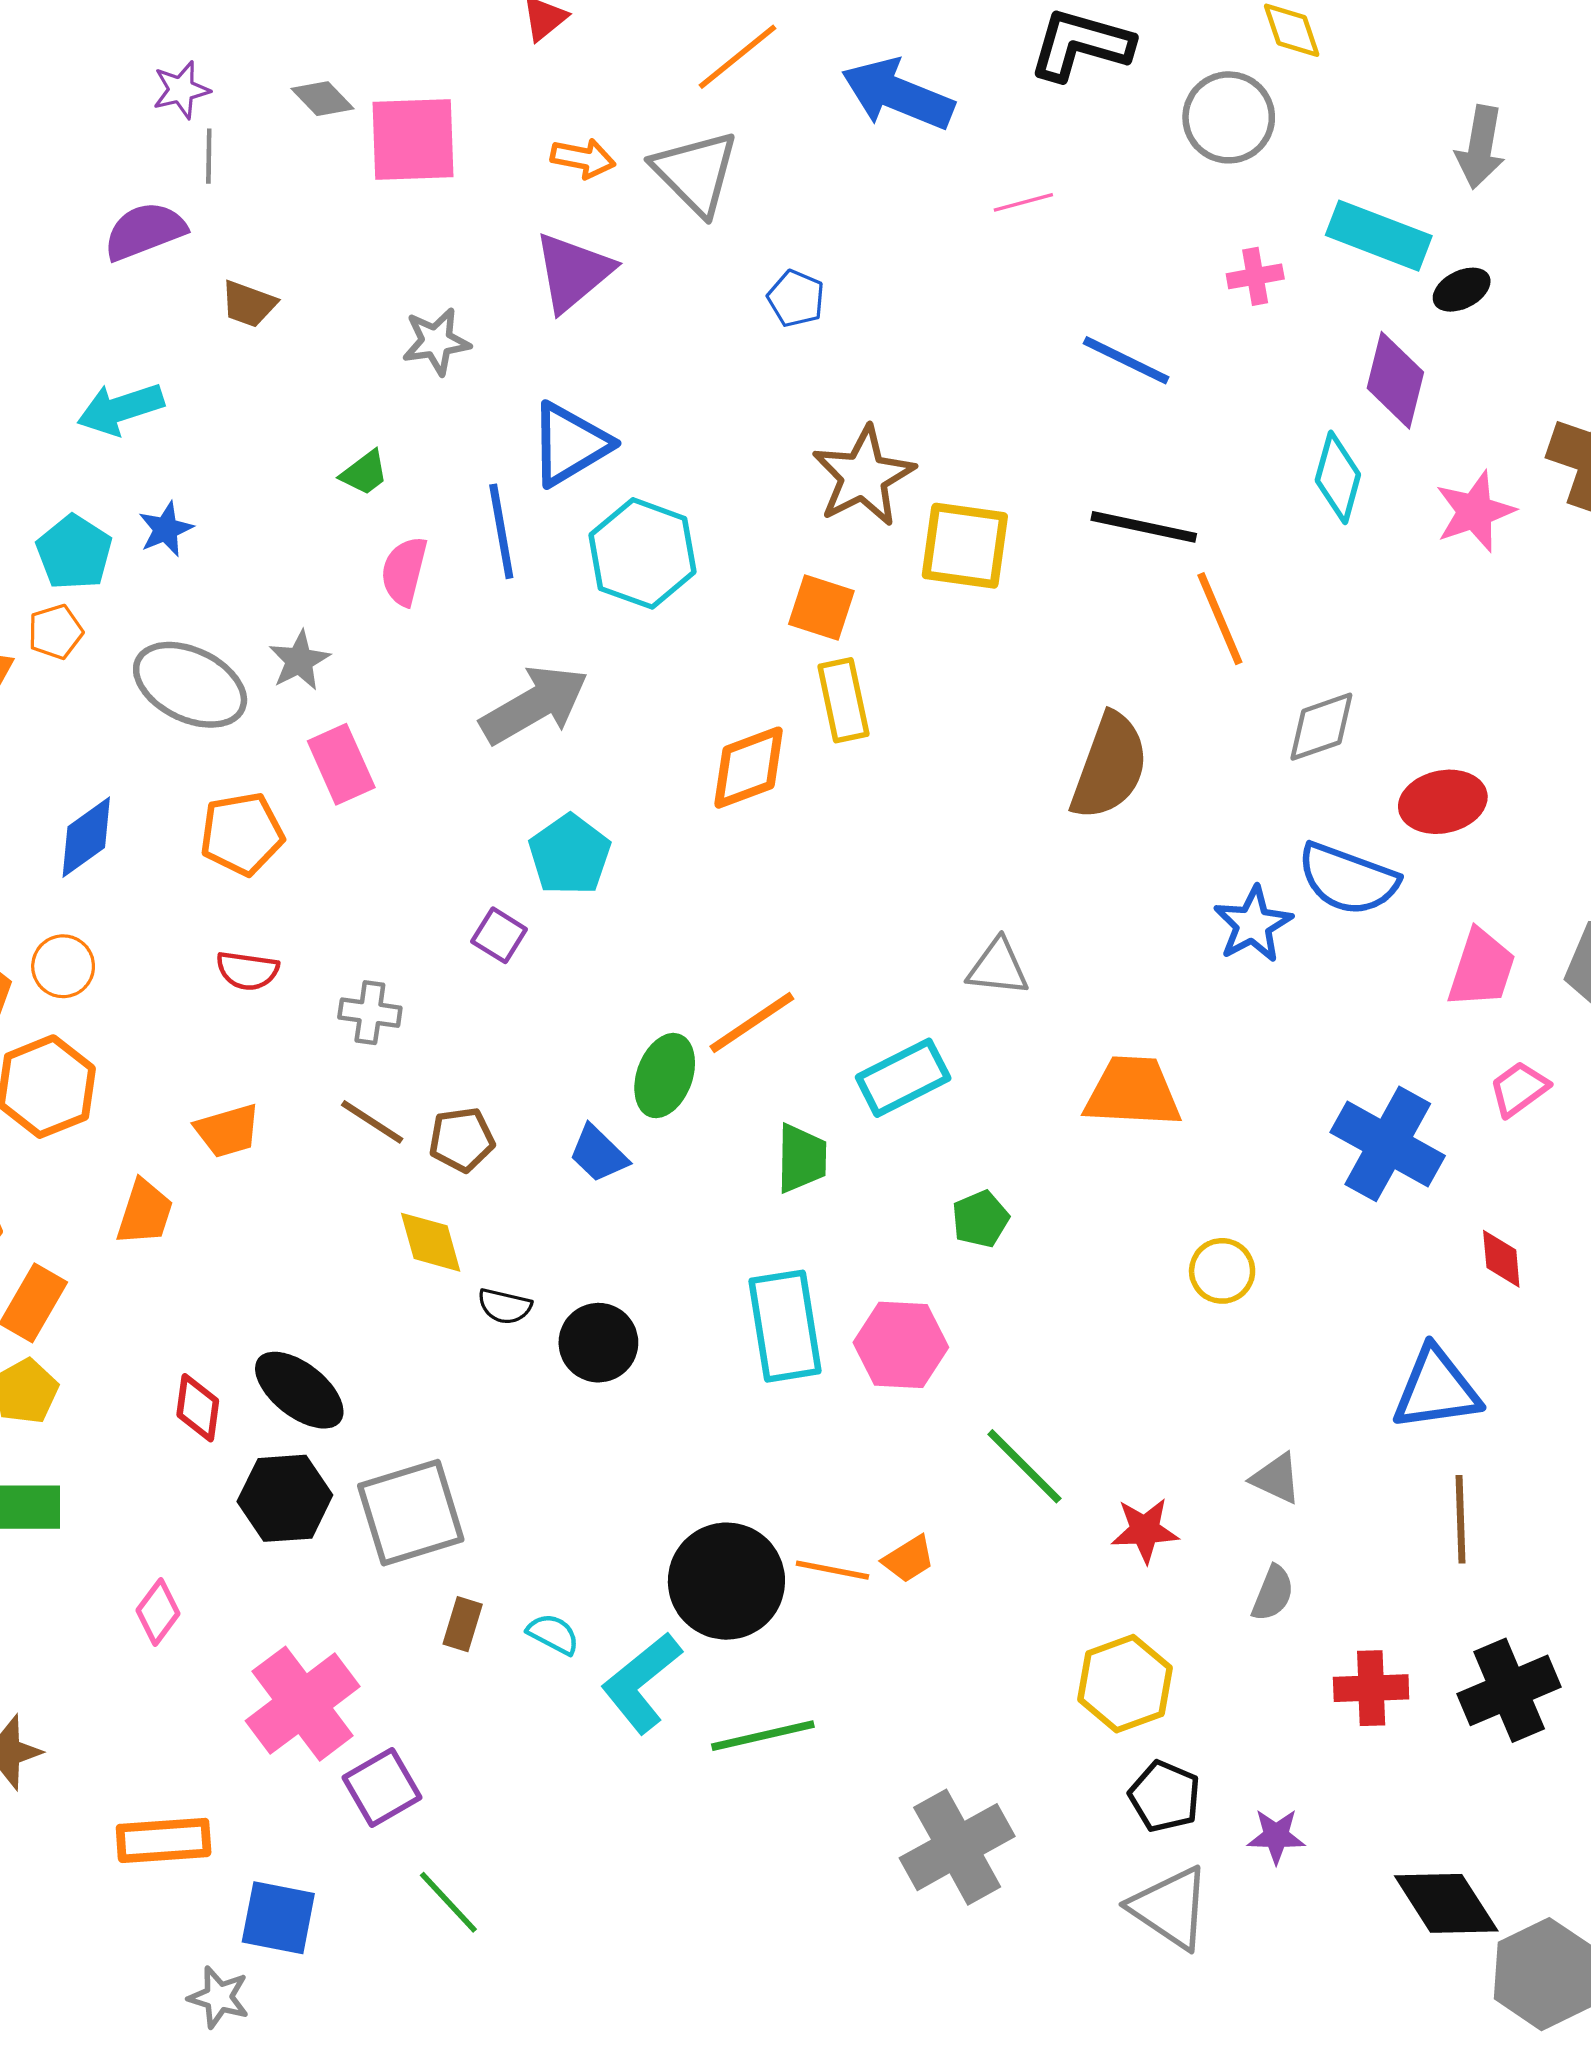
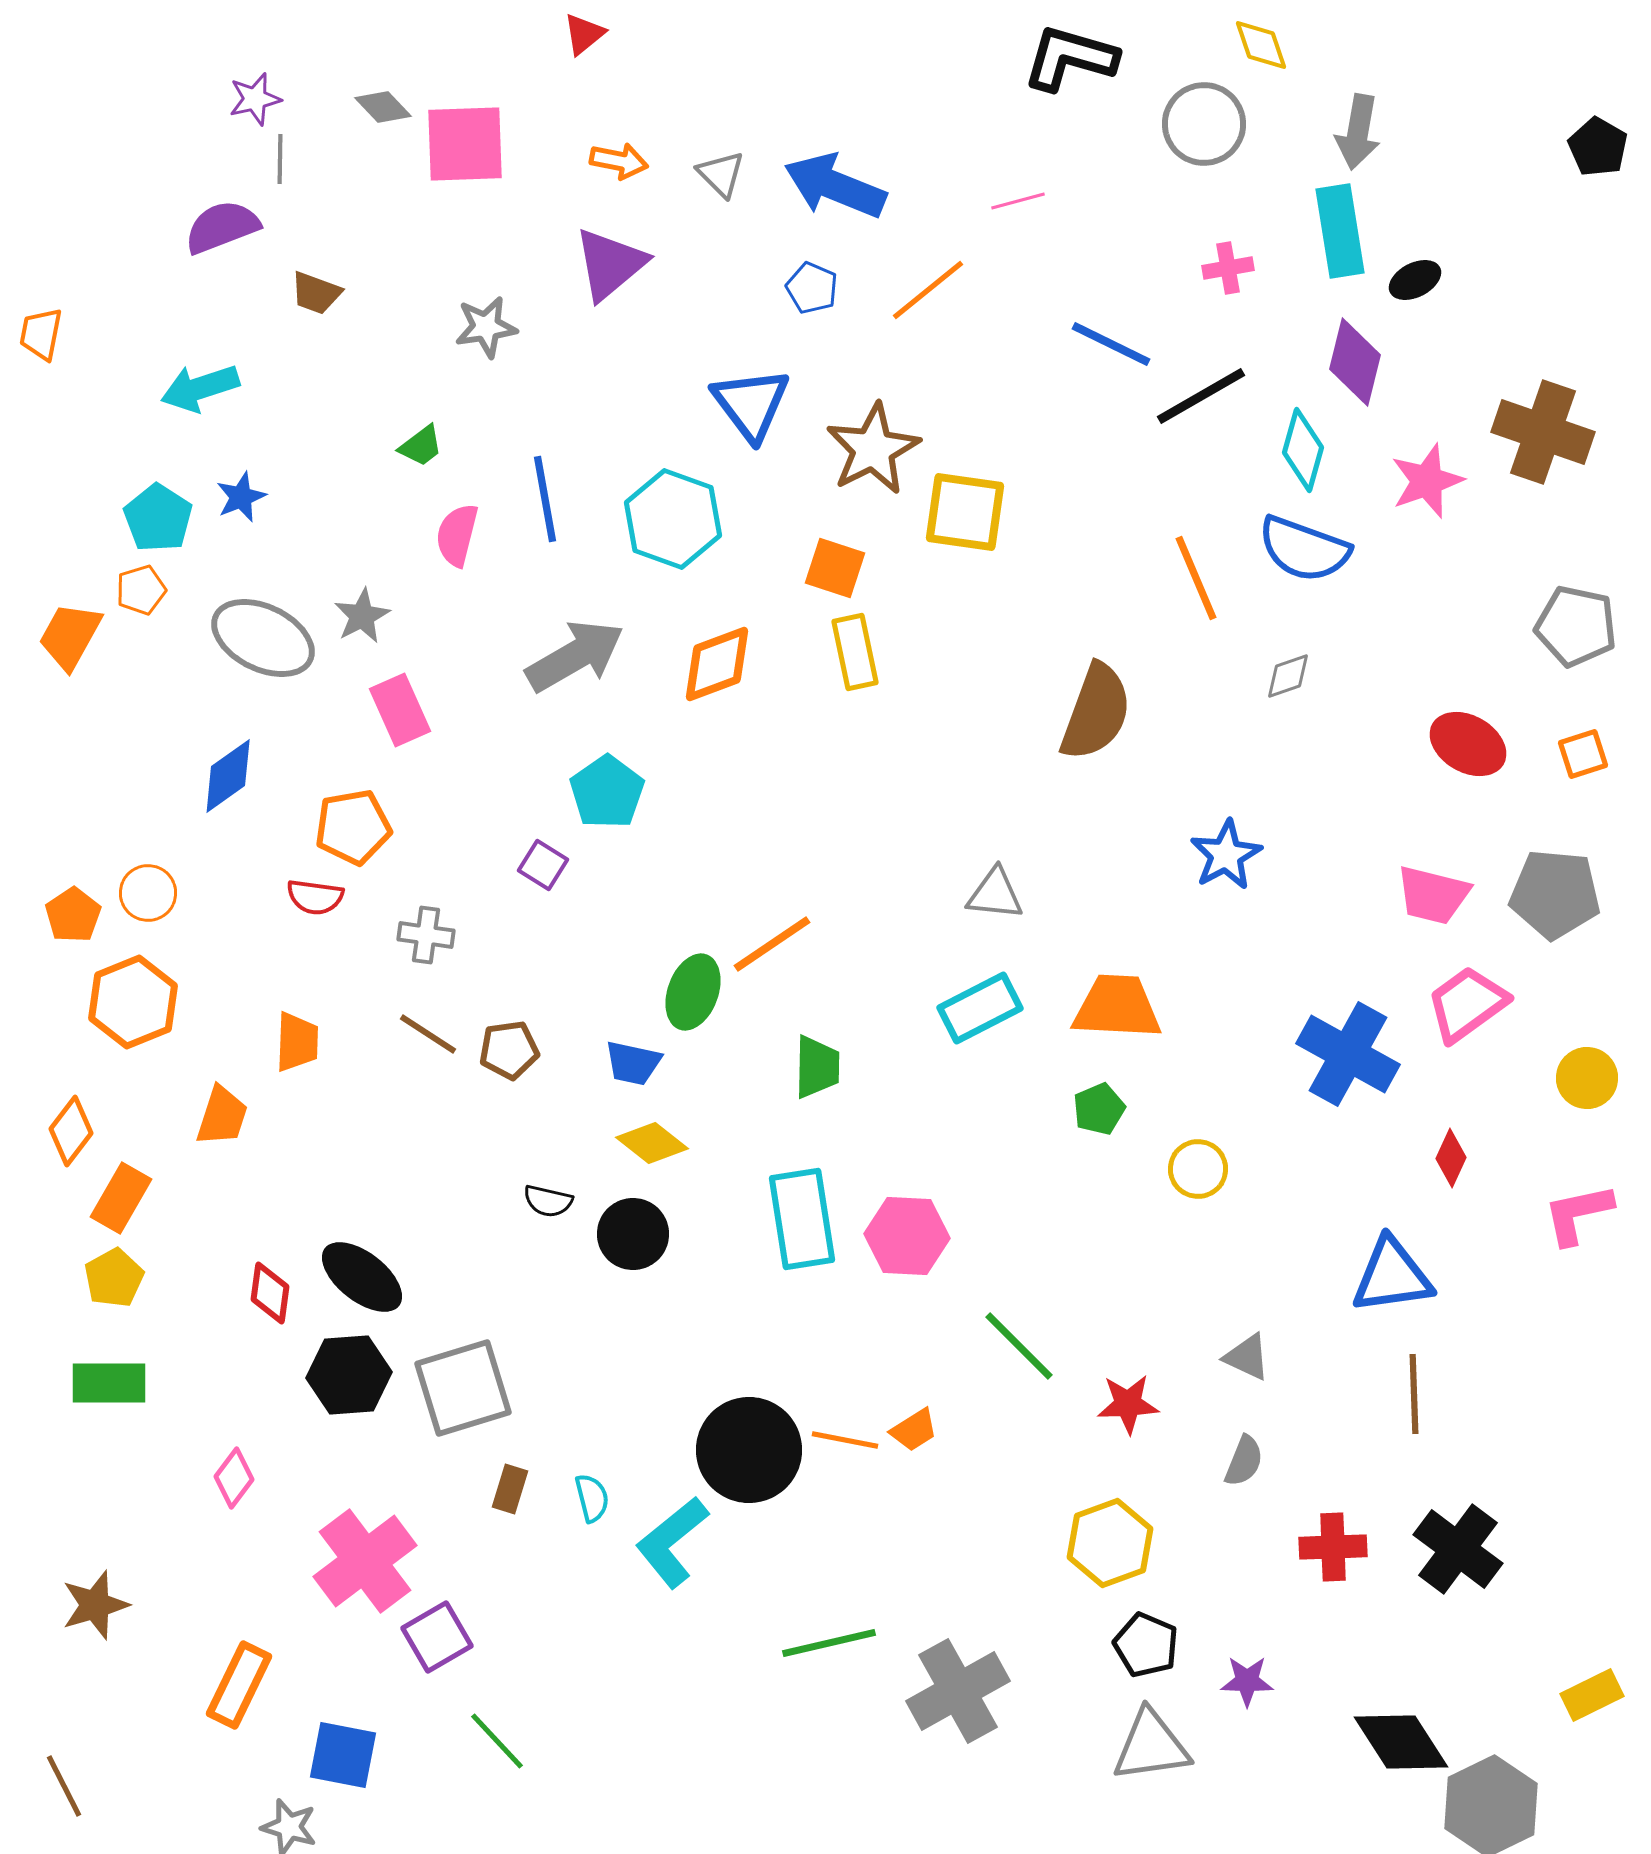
orange line: (738, 57) -> (928, 290), moved
blue arrow: (898, 94) -> (835, 186), moved
gray arrow: (1480, 147) -> (1358, 132), moved
gray triangle: (696, 173) -> (721, 174), size x0.6
cyan rectangle: (1379, 236) -> (1340, 231), turned 60
blue triangle: (570, 444) -> (751, 404), moved, turned -36
black line: (1144, 527) -> (1201, 396), moved, turned -42
gray diamond: (1321, 727) -> (1288, 676), size x0.7
orange diamond: (749, 768) -> (717, 664), moved
red ellipse: (1443, 802) -> (1468, 744), moved, turned 42
orange pentagon: (242, 834) -> (353, 827), moved
blue diamond: (86, 837) -> (228, 776), moved
blue semicircle: (1348, 879) -> (1304, 549), moved
pink trapezoid: (1481, 968) -> (1433, 895), turned 86
cyan rectangle: (903, 1078) -> (980, 1008), moved
pink trapezoid: (1519, 1089) -> (1467, 1004), size x1.5
orange trapezoid: (228, 1131) -> (297, 1042), turned -72
blue trapezoid: (598, 1154) -> (633, 1063), turned -32
green pentagon: (980, 1219) -> (1099, 1109), moved
yellow diamond: (431, 1242) -> (652, 1143), moved, turned -36
red diamond: (1501, 1259) -> (1451, 1158), turned 30
cyan semicircle: (553, 1634) -> (592, 1498), turned 48
black cross: (1509, 1690) -> (1458, 1549), turned -30
green line: (763, 1736) -> (829, 1643), moved
orange rectangle: (164, 1840) -> (239, 1685), turned -60
gray triangle: (1170, 1908) -> (1151, 1746), turned -42

